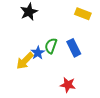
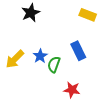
green semicircle: (51, 46) -> (54, 64), moved
yellow arrow: (25, 61) -> (15, 59), moved

